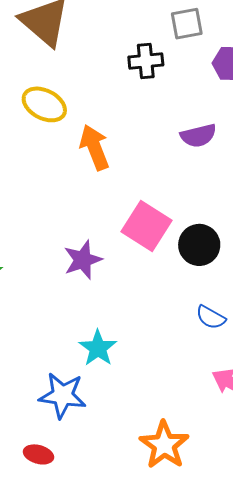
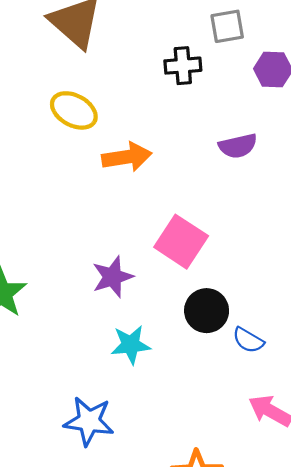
orange arrow: (95, 147) -> (127, 157), turned 102
black circle: (199, 245) -> (207, 311), moved
cyan star: (98, 348) -> (131, 345), moved, turned 30

